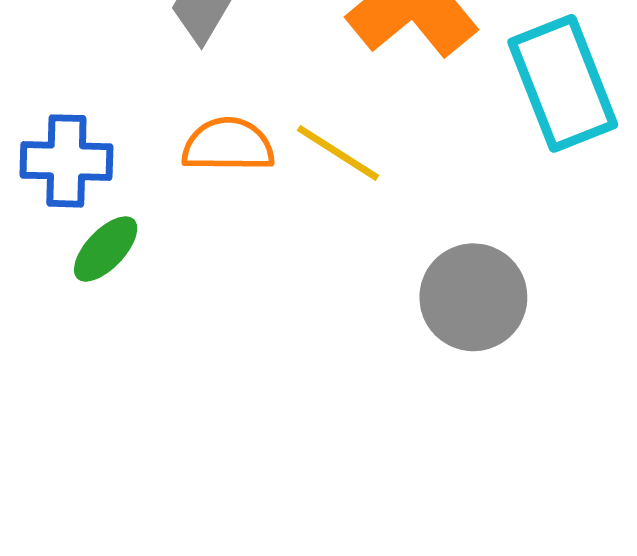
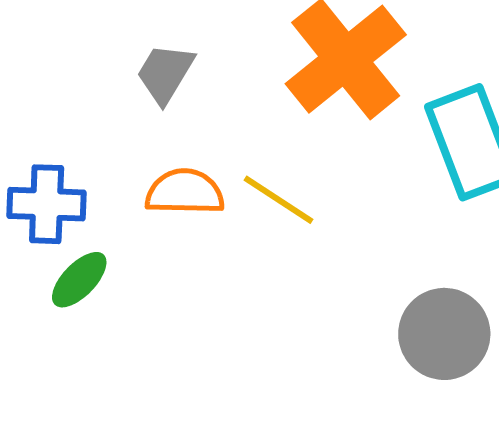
gray circle: (473, 297) -> (444, 334), moved

